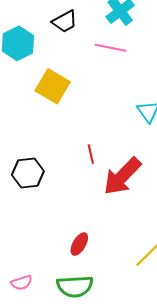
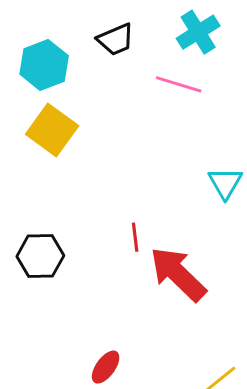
yellow square: (53, 86) -> (52, 130), moved
red arrow: (122, 176) -> (178, 274), turned 84

